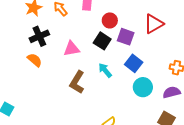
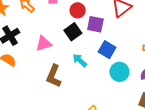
black square: (102, 41) -> (73, 32), turned 30

